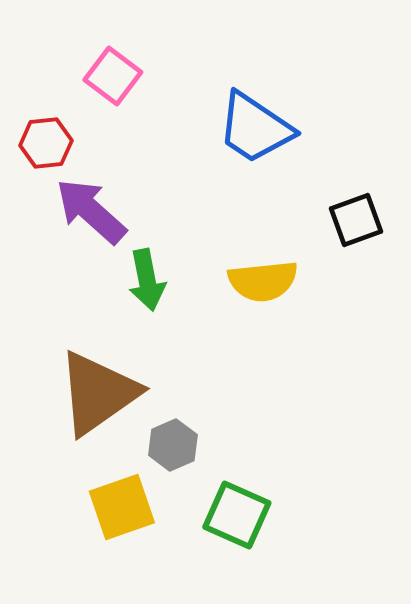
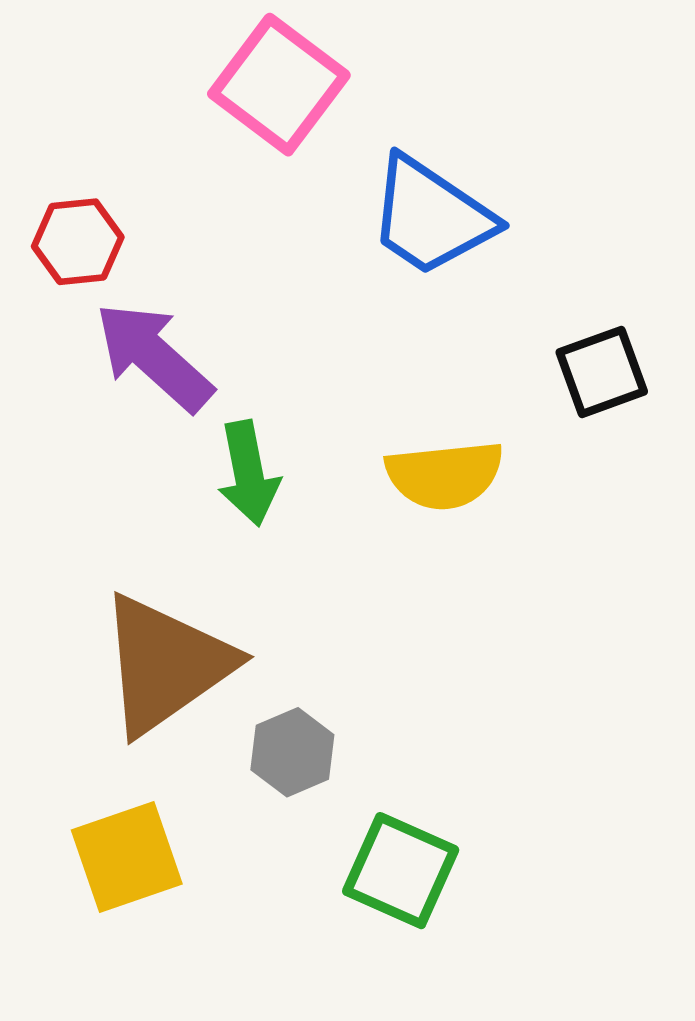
pink square: (113, 76) -> (279, 85), moved, size x1.4
yellow square: (122, 507) -> (127, 857), moved

